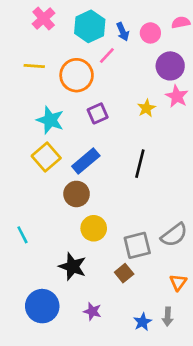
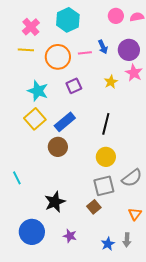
pink cross: (44, 18) -> (31, 27), moved
blue arrow: (123, 32) -> (103, 47), moved
pink circle: (150, 33) -> (116, 16), moved
pink line: (107, 55) -> (85, 53), moved, turned 40
yellow circle: (94, 228) -> (106, 157), moved
black star: (73, 267) -> (55, 202), turned 30

